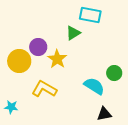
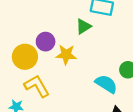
yellow star: (57, 59) -> (66, 55), turned -30
yellow L-shape: (44, 89) -> (37, 86), moved, turned 30

